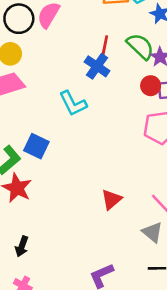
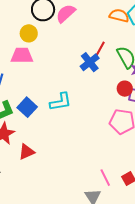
cyan L-shape: (73, 103) -> (61, 102), moved, turned -90
red triangle: (111, 199) -> (27, 152), moved

